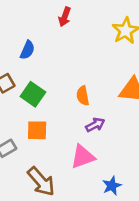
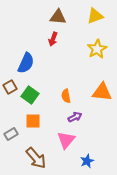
blue semicircle: (27, 50) -> (26, 63), size x1.5
pink triangle: (83, 157) -> (66, 140), turned -30

